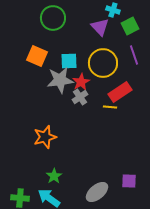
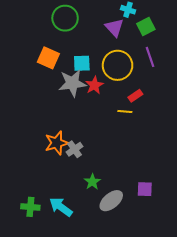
red rectangle: (120, 92) -> (135, 96), size x0.6
gray cross: (80, 97) -> (74, 149), moved
green star: (54, 176) -> (92, 182), moved

